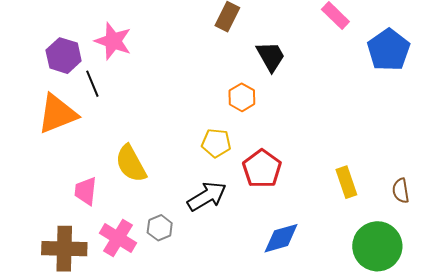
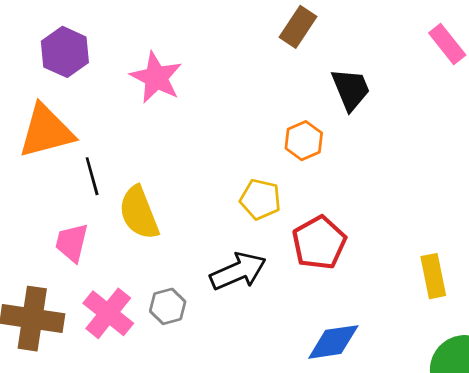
pink star: (113, 41) -> (156, 77), moved
black line: (92, 84) -> (92, 176), moved

